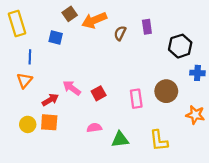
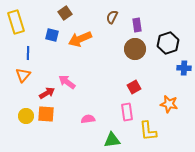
orange arrow: (94, 20) -> (80, 39), moved
brown semicircle: (120, 33) -> (112, 17), moved
brown circle: (166, 91) -> (135, 49), moved
red square: (99, 93) -> (134, 87), moved
pink rectangle: (136, 99) -> (127, 112), moved
orange star: (195, 115) -> (169, 104), moved
green triangle: (120, 139) -> (112, 140), moved

